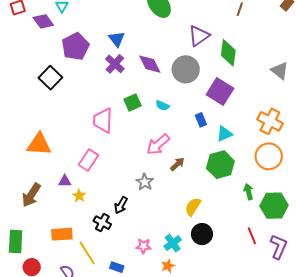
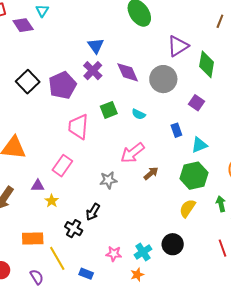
purple pentagon: (75, 47) -> (63, 85), moved
purple square: (220, 92) -> (197, 103), size x0.6
gray star: (145, 182) -> (108, 180), moved, turned 30
yellow semicircle: (193, 207) -> (187, 208), moved

